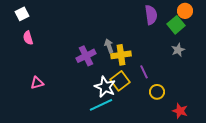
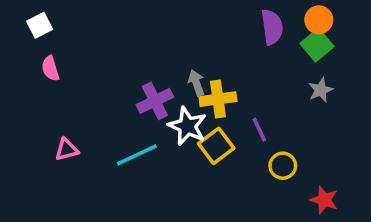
orange circle: (185, 11) -> (319, 20), moved
white star: (105, 87) -> (187, 126), moved
cyan line: (101, 105) -> (137, 155), moved

